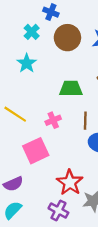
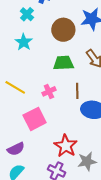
brown circle: (67, 38) -> (63, 30), moved

